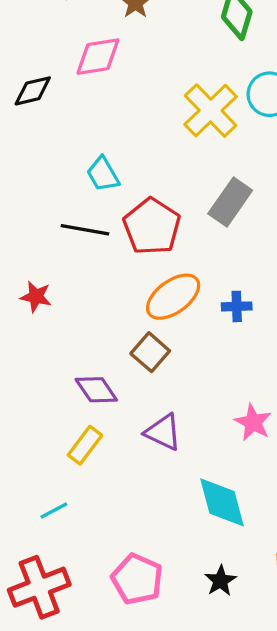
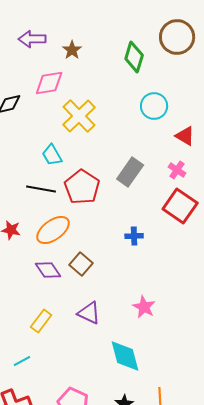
yellow cross: (211, 111) -> (79, 116), moved
orange ellipse: (173, 297) -> (53, 230), moved
purple diamond: (96, 390) -> (48, 270), moved

